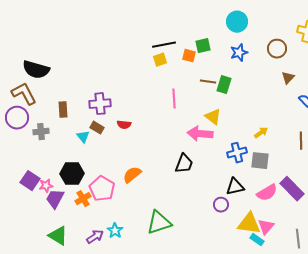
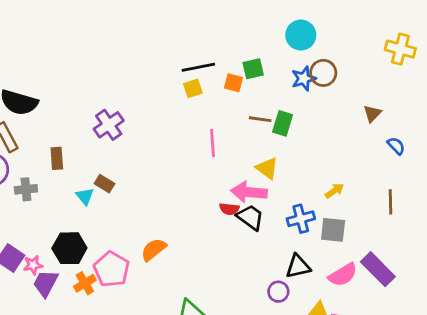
brown circle: (277, 49) -> (323, 73), moved
purple cross: (100, 104) -> (109, 125), moved, turned -30
red semicircle: (124, 125) -> (229, 209), moved
black trapezoid: (184, 164) -> (250, 217), moved, turned -75

